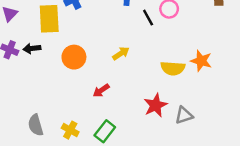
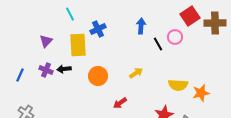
orange star: (201, 61) -> (201, 93), moved, turned -30

